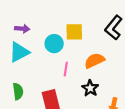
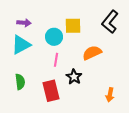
pink line: (66, 69) -> (56, 60), moved
black star: (90, 88) -> (74, 77), moved

